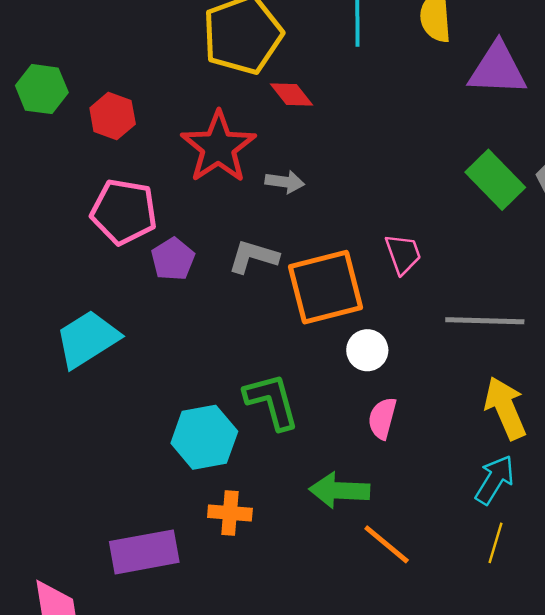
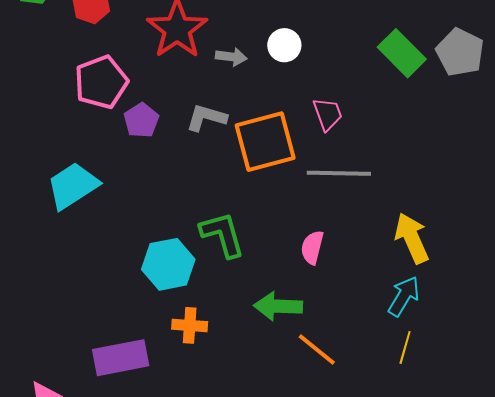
pink pentagon: (124, 212) -> (101, 82), turned -30
gray line: (485, 321) -> (339, 173), moved
white circle: (367, 350) -> (284, 45), moved

